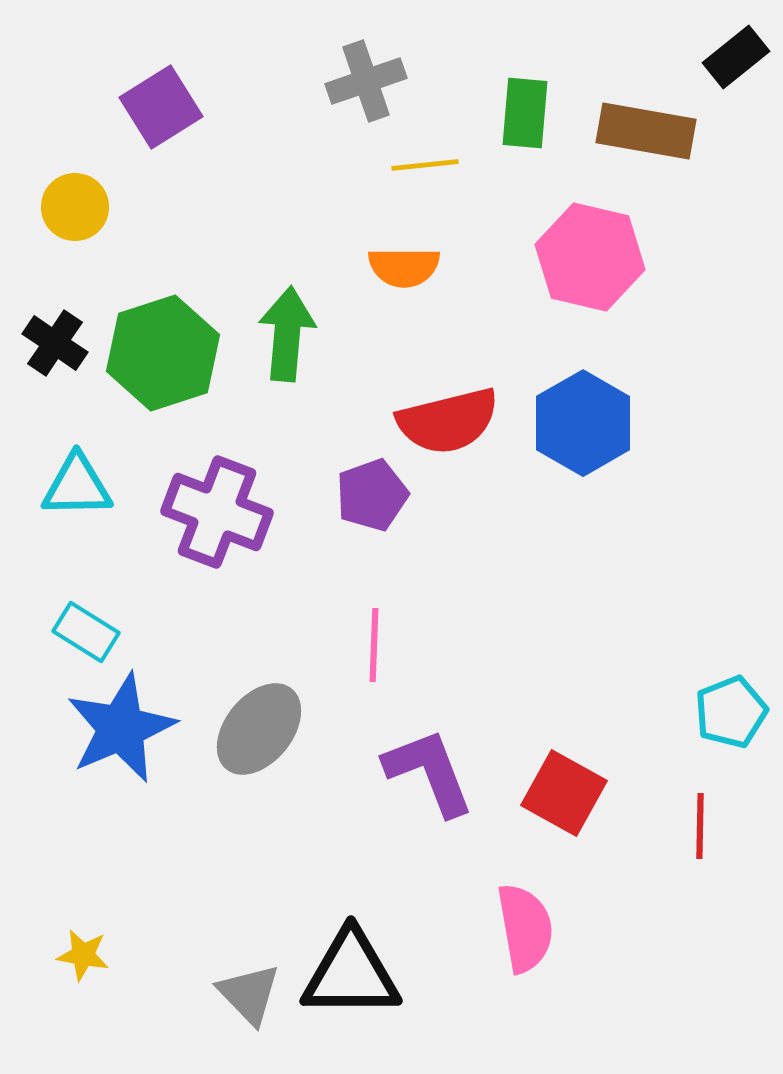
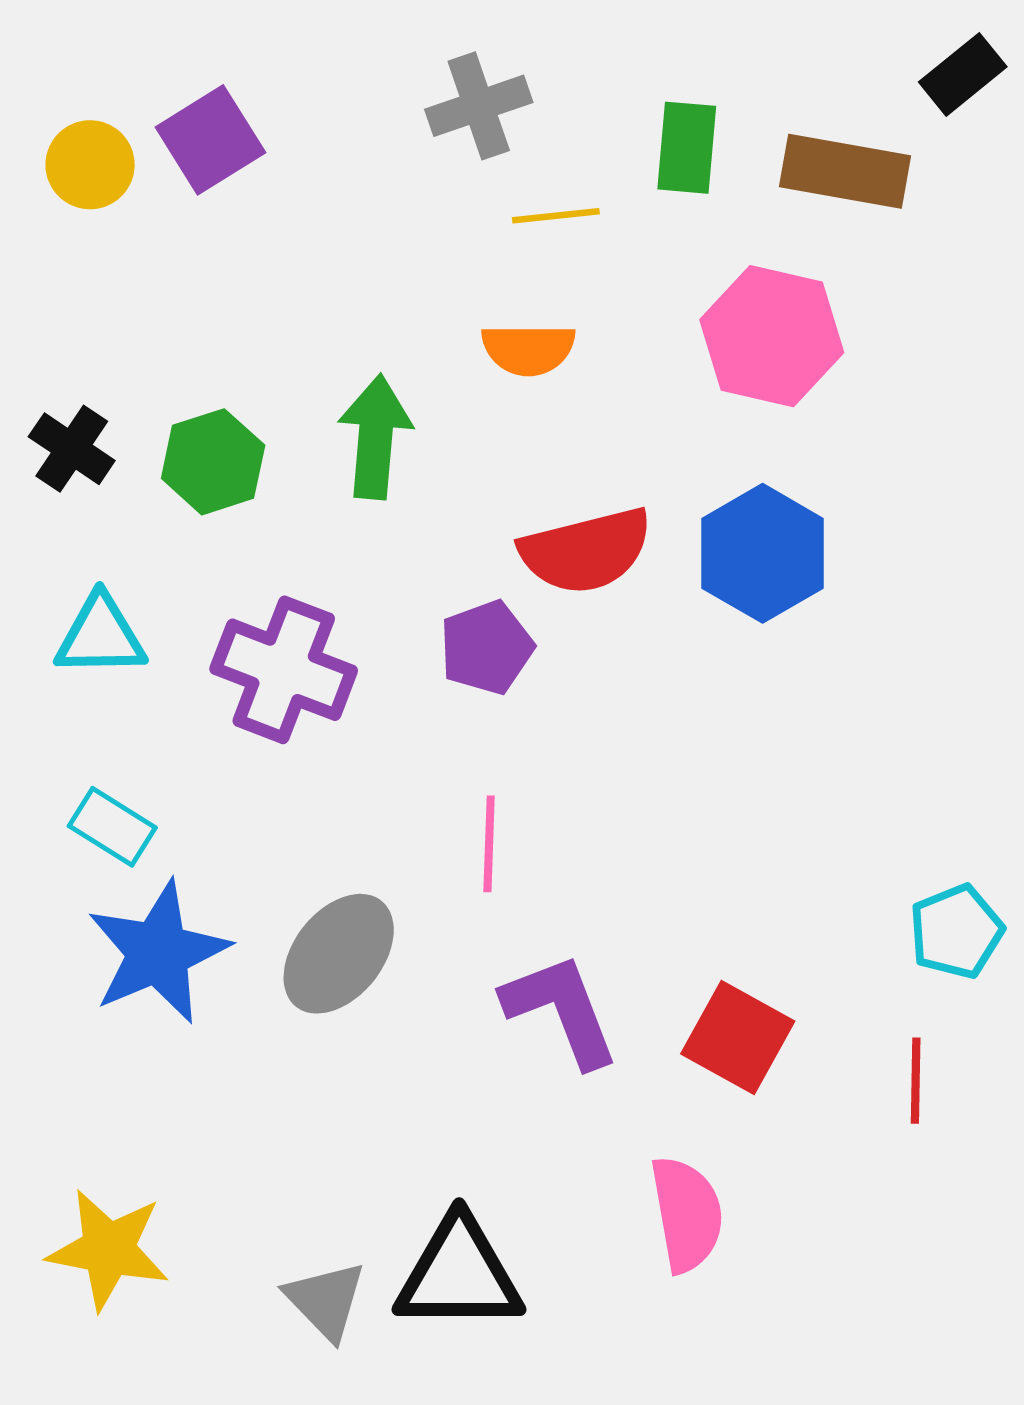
yellow circle: (75, 207) -> (90, 165), moved
green hexagon: (163, 353) -> (213, 462), size x0.7
yellow star: (83, 955) -> (108, 1249), size x1.8

